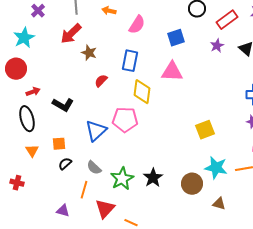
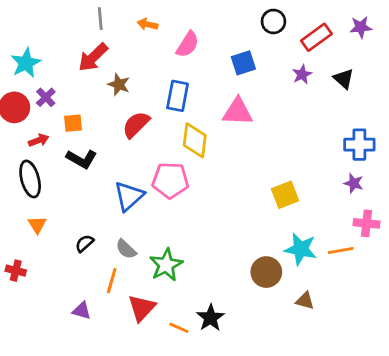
purple cross: (38, 11) -> (46, 97), moved
red semicircle: (101, 81) -> (136, 125), size x1.5
orange square: (59, 144) -> (73, 123), moved
black star: (153, 178) -> (210, 318), moved

